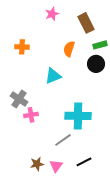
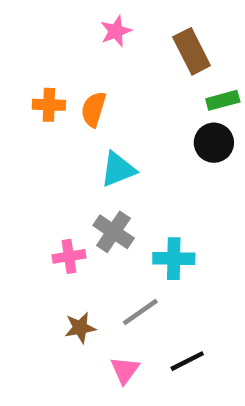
orange semicircle: (69, 49) -> (94, 109), moved
gray cross: (19, 99) -> (114, 232), moved
cyan cross: (78, 116) -> (174, 259), size x0.7
brown star: (37, 164) -> (80, 328), moved

